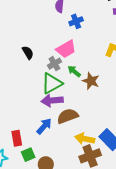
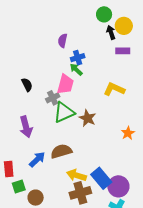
pink trapezoid: (66, 49) -> (65, 84), turned -50
green arrow: (74, 71) -> (76, 69), moved
green triangle: (52, 83) -> (64, 112), moved
purple arrow: (52, 100) -> (26, 127), moved, turned -105

